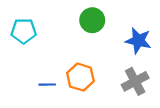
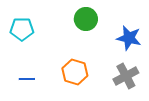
blue line: (47, 85) -> (27, 79), moved

